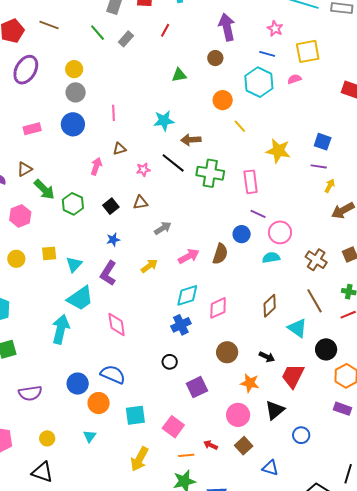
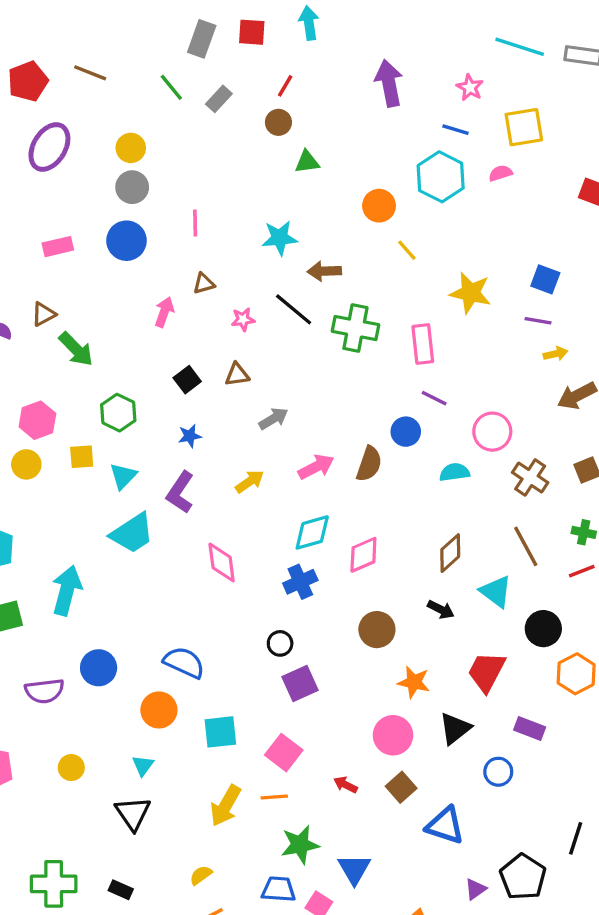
brown circle: (215, 58) -> (278, 122), moved
yellow arrow: (330, 186) -> (556, 354), turned 48
green hexagon: (73, 204) -> (118, 413), moved
pink hexagon: (20, 216) -> (37, 420), moved
pink circle: (280, 232) -> (492, 432), moved
pink diamond: (117, 325) -> (222, 562), moved
cyan arrow: (61, 329) -> (67, 590), moved
black arrow: (267, 357) -> (441, 609), moved
blue circle: (78, 384) -> (99, 668), moved
purple square: (197, 387) -> (300, 683), moved
purple rectangle: (342, 409) -> (530, 729), moved
orange line: (186, 455) -> (274, 797), moved
blue triangle: (270, 468) -> (445, 826), size x1.4
black triangle: (42, 472) -> (133, 813), moved, turned 35

